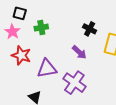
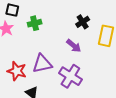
black cross: (90, 29) -> (83, 22), turned 32
red star: (21, 55) -> (17, 71), moved

